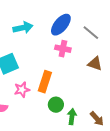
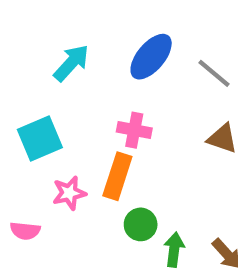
cyan arrow: (23, 28) -> (71, 63), turned -36
pink cross: (63, 49) -> (134, 130), moved

